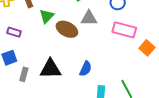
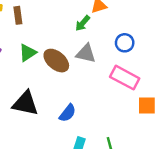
green triangle: (47, 16) -> (28, 53), moved
orange square: (147, 48) -> (147, 106), turned 35

